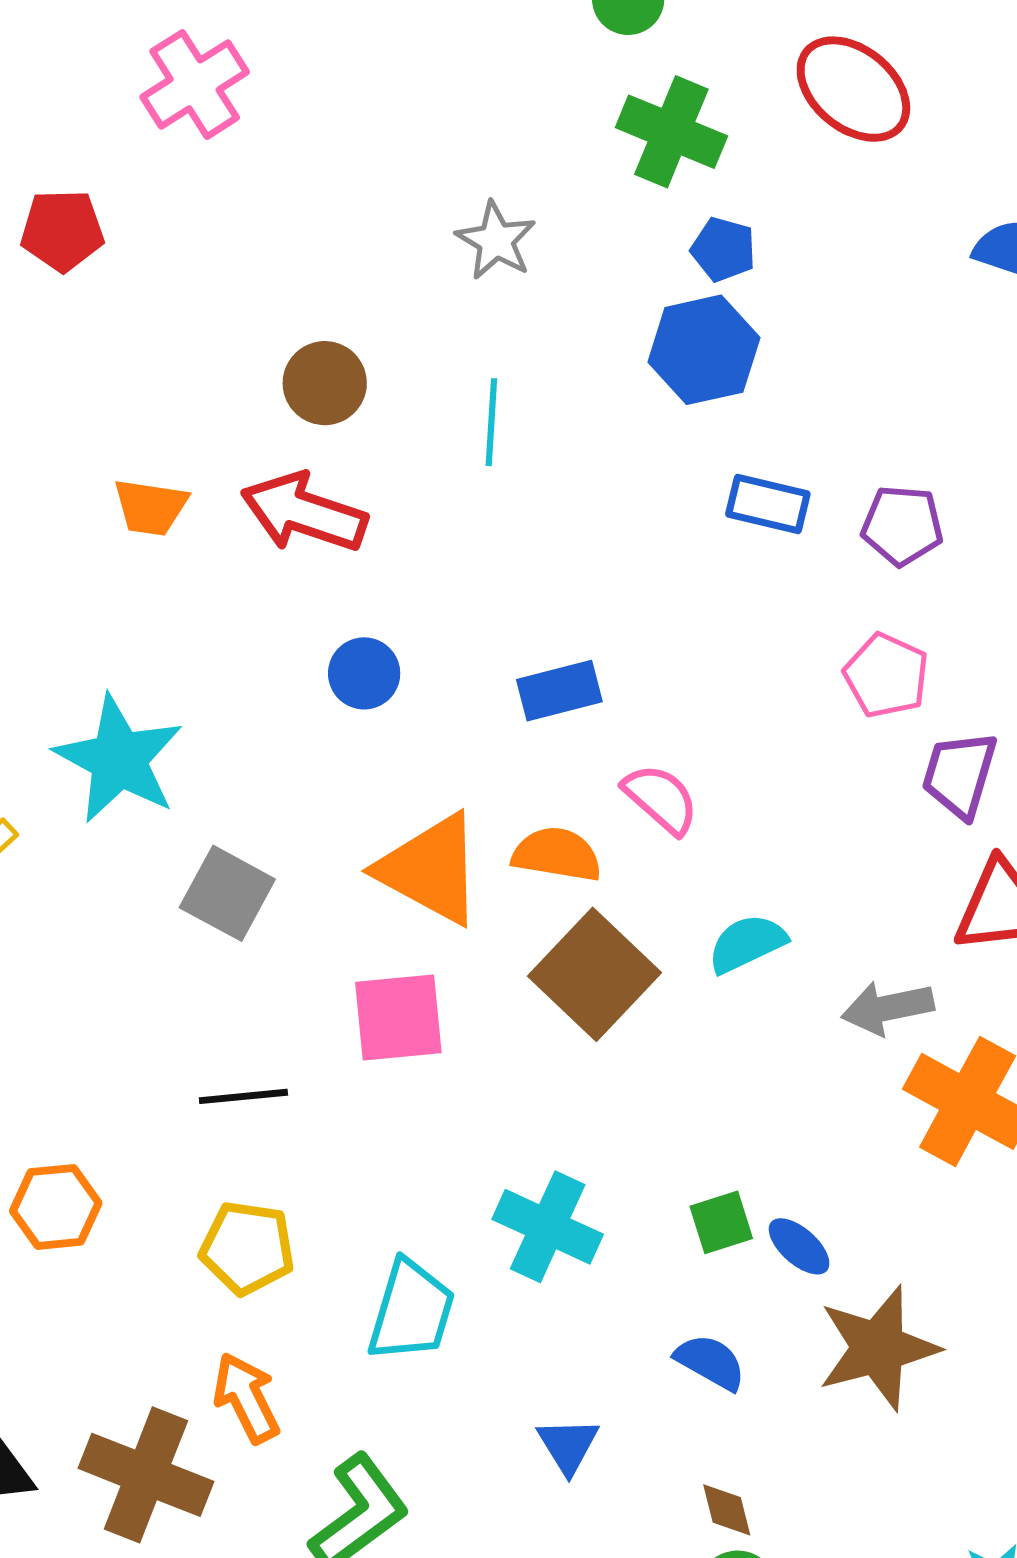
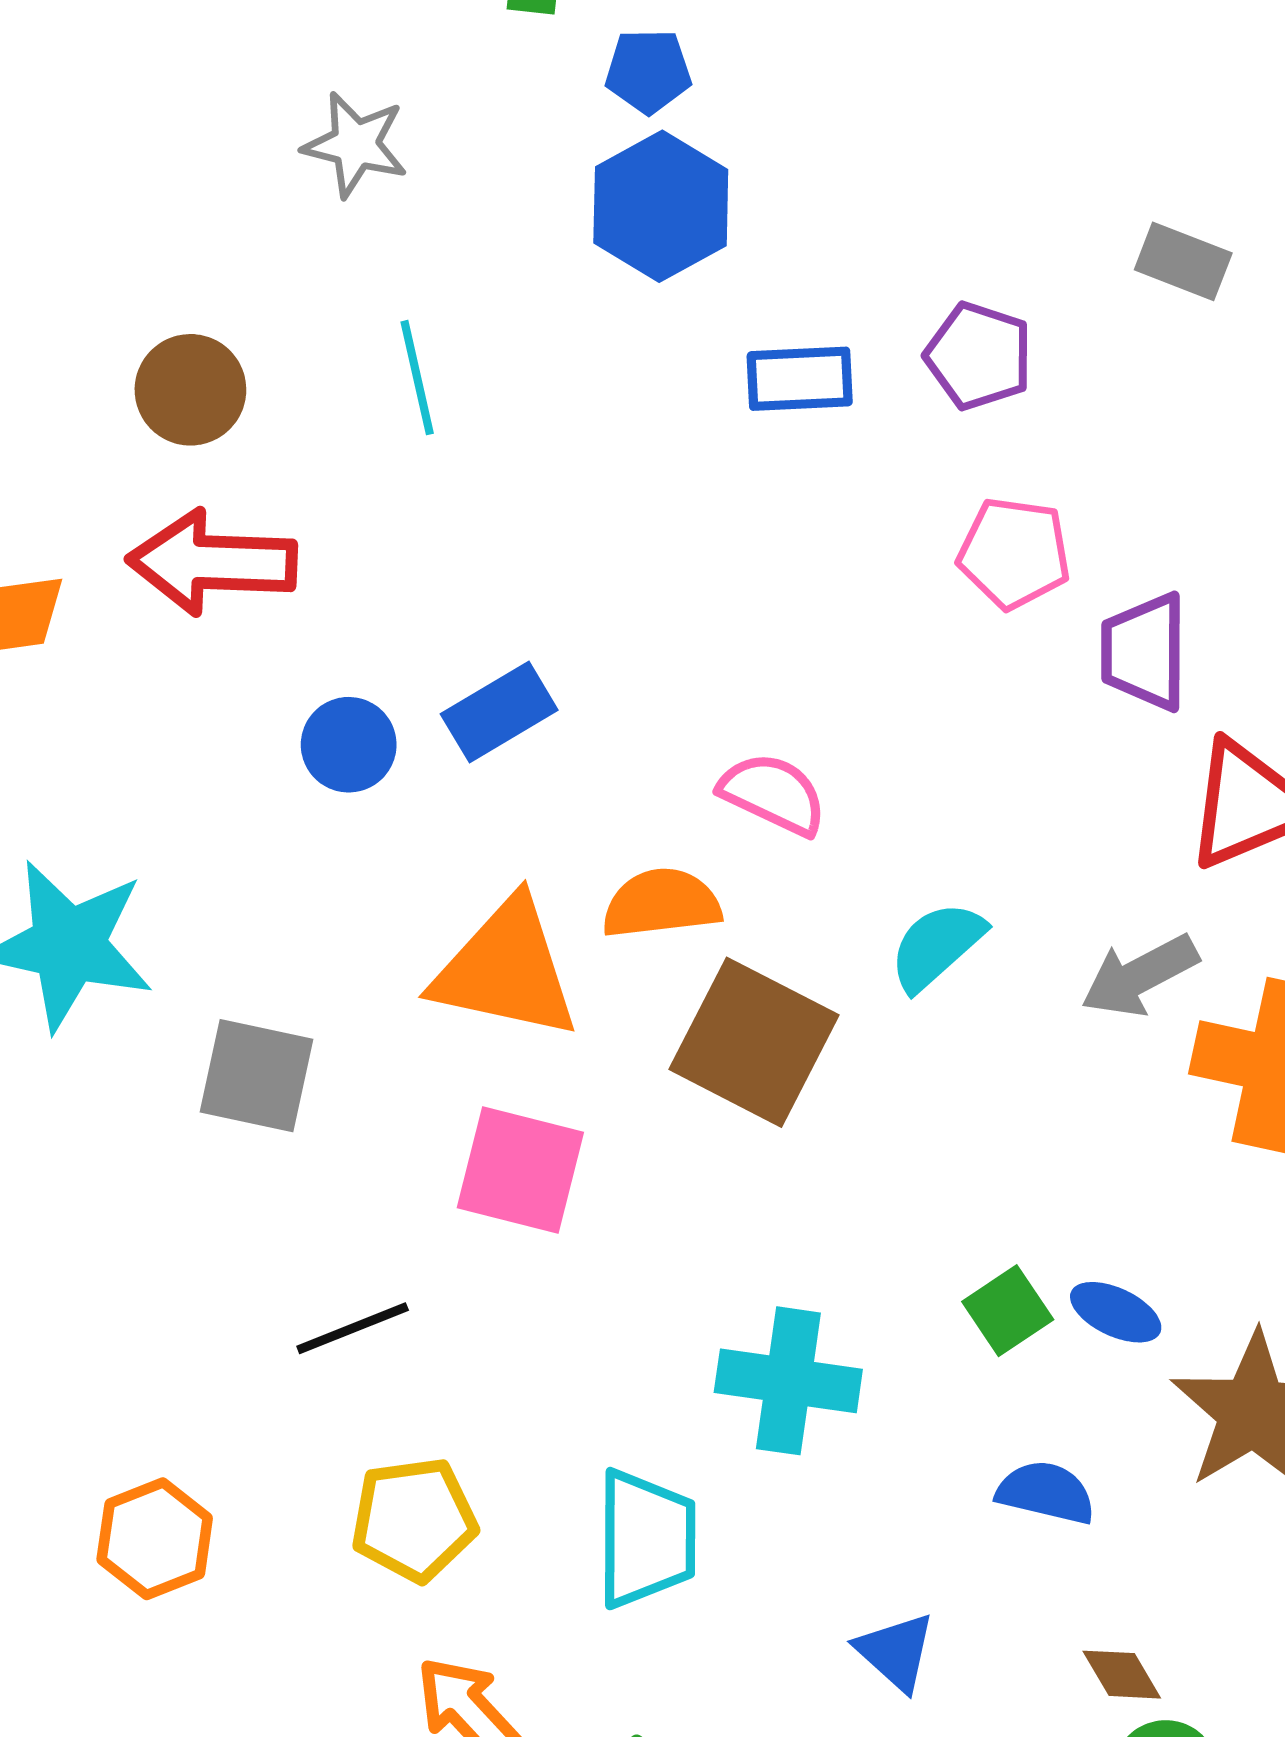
purple pentagon: (902, 525) -> (979, 356), turned 30
blue rectangle: (559, 691) -> (499, 712), moved
pink square: (398, 1018) -> (520, 1170), turned 36

